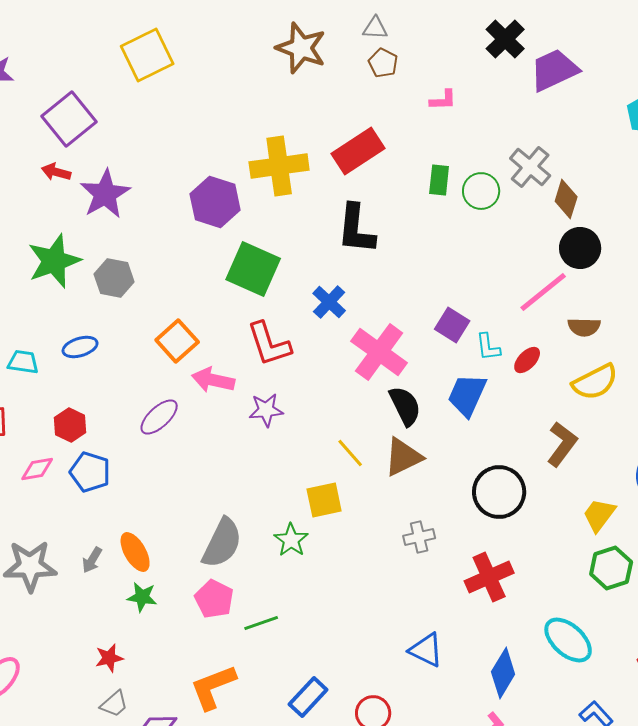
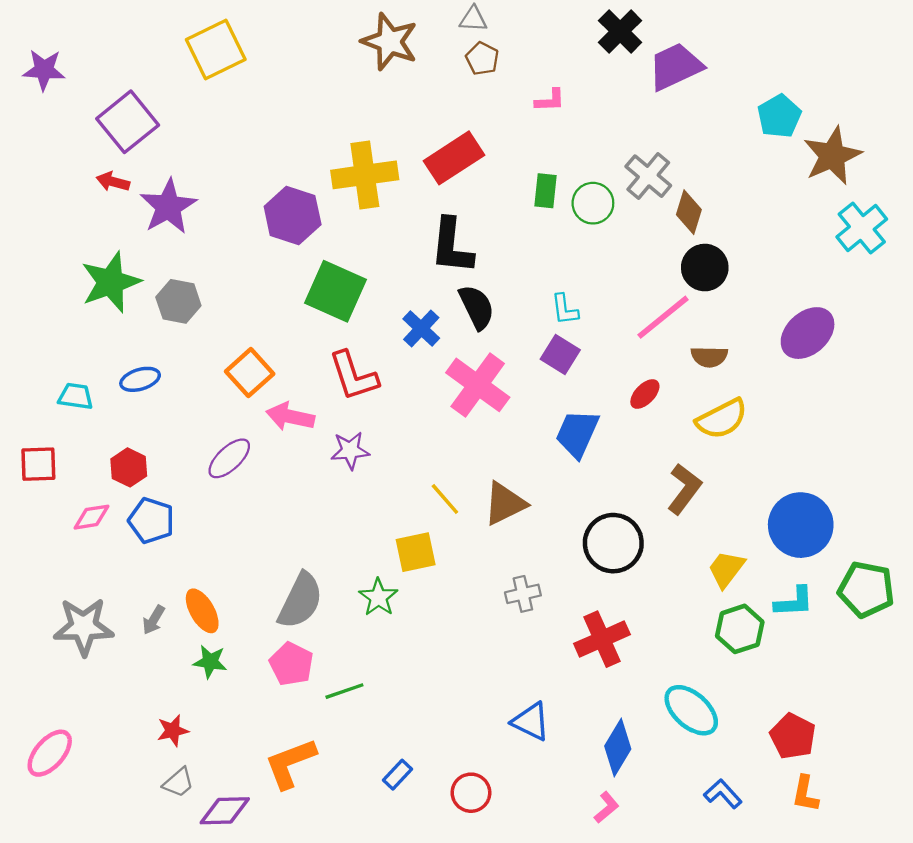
cyan L-shape: (488, 347) -> (565, 309), moved
black semicircle: (405, 406) -> (477, 307), moved
blue rectangle: (308, 697) -> (398, 775), size x0.7

